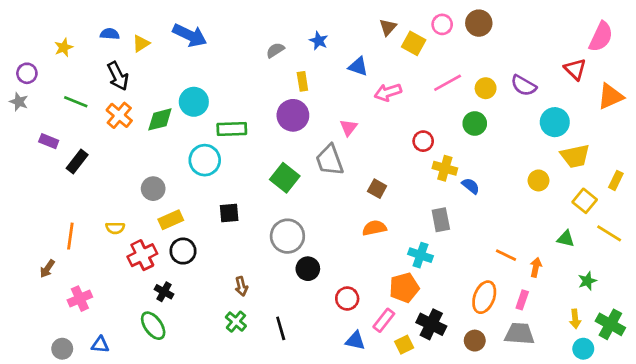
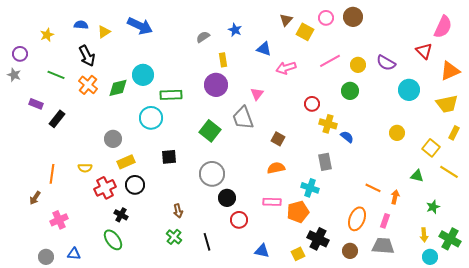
yellow trapezoid: (575, 156) -> (447, 104), moved
red circle: (347, 299) -> (239, 220), moved
pink rectangle: (384, 320) -> (272, 202), moved, turned 54

